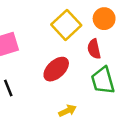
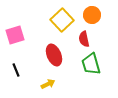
red ellipse: (56, 69) -> (54, 55), turned -70
yellow arrow: (68, 111) -> (48, 84), moved

